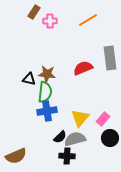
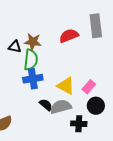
yellow triangle: (80, 118) -> (66, 86), turned -42
black semicircle: (60, 137) -> (46, 105), turned -96
black cross: (67, 156) -> (79, 124), moved

